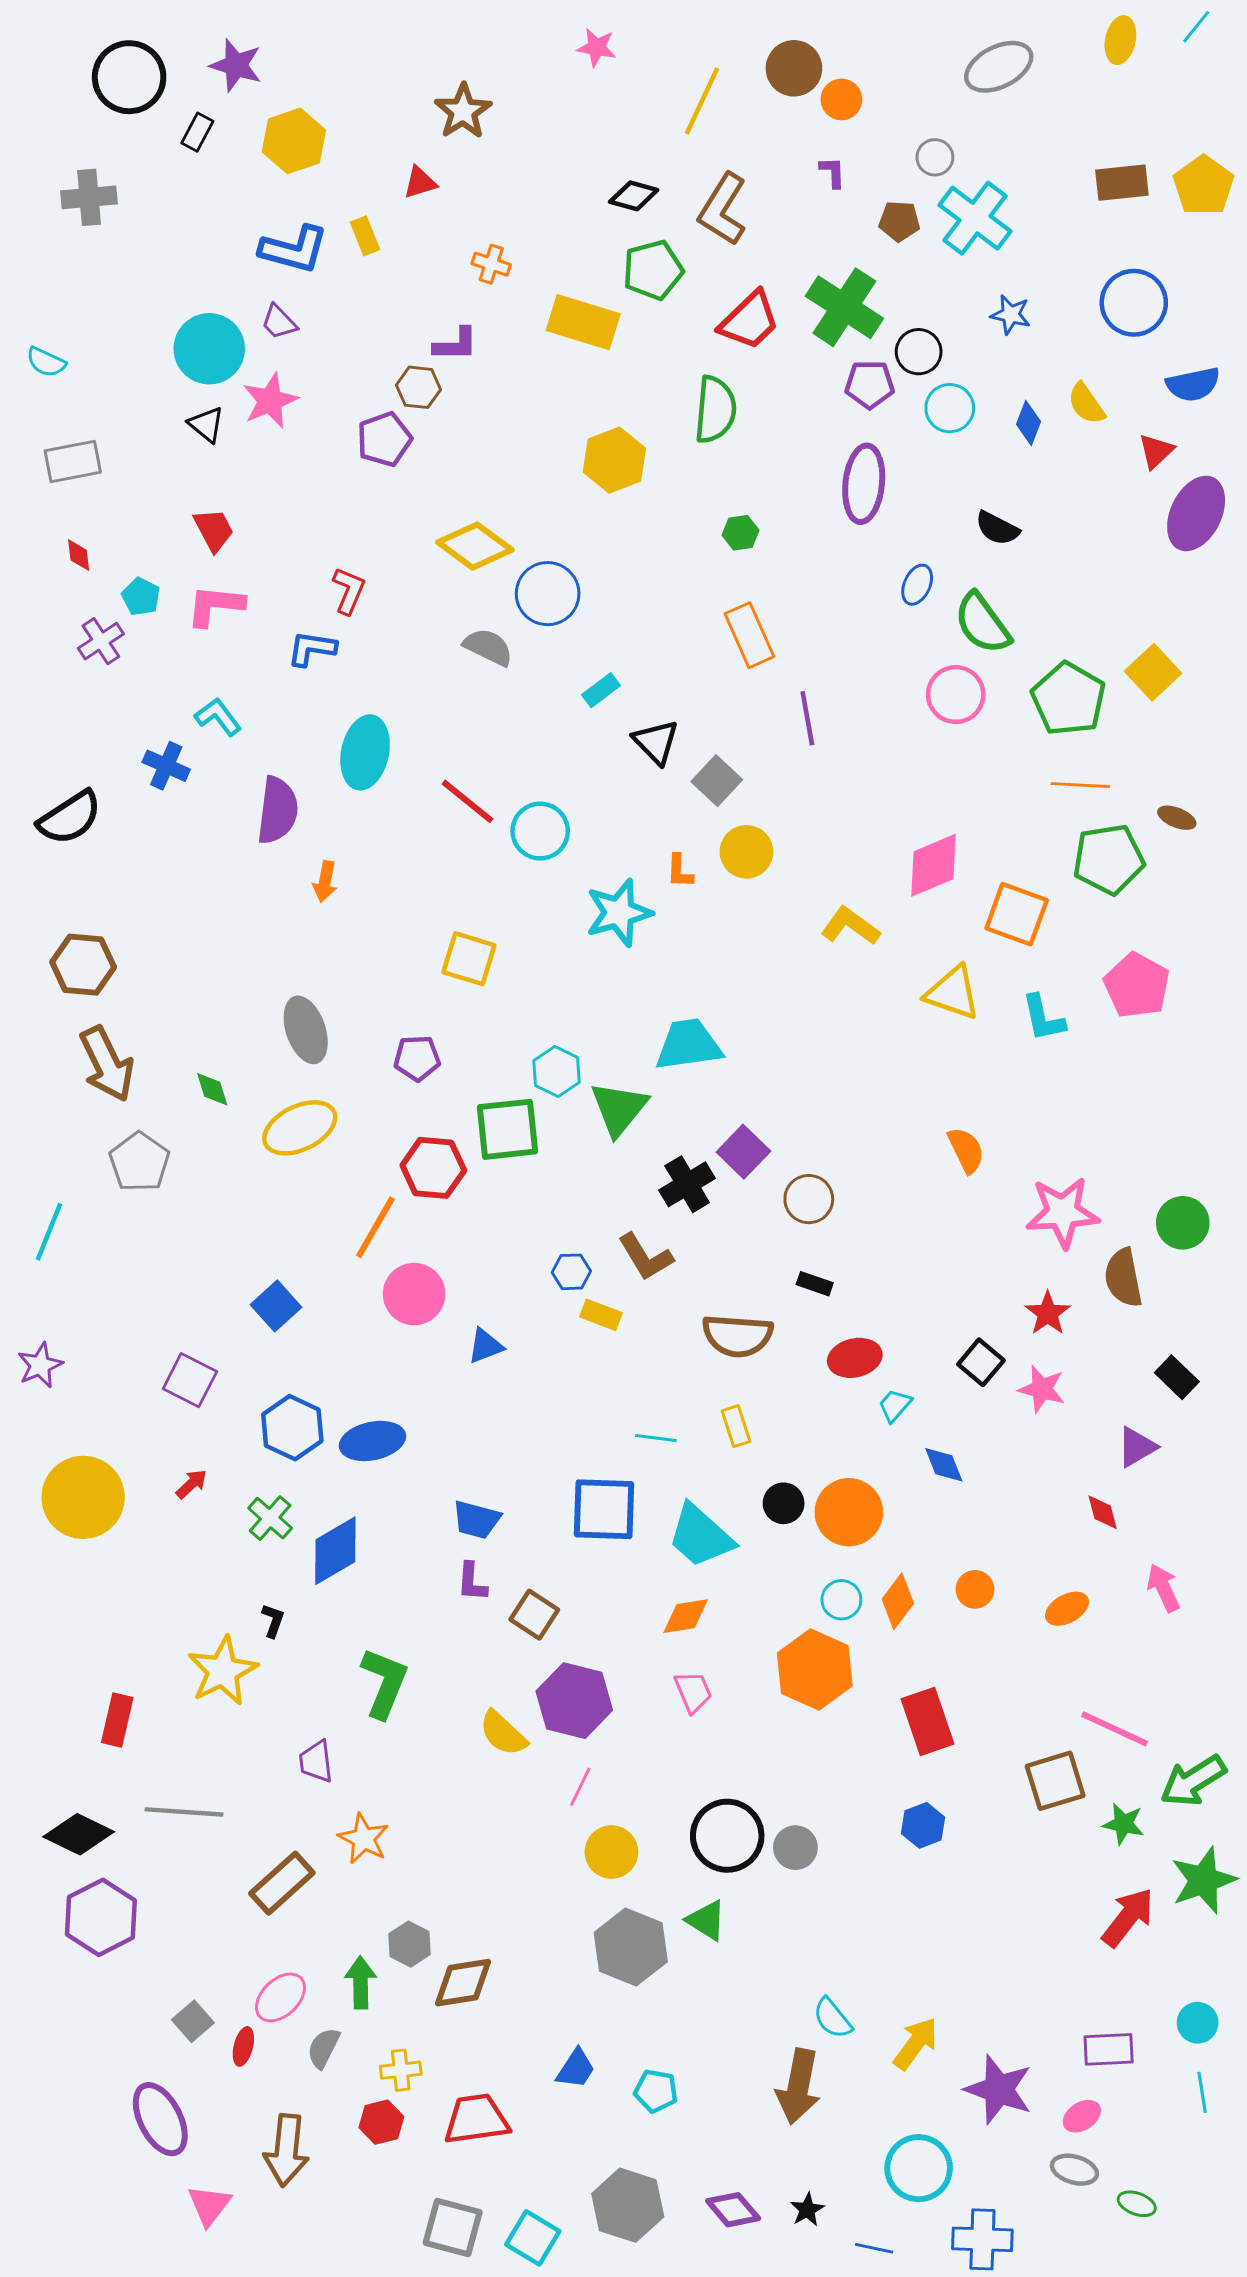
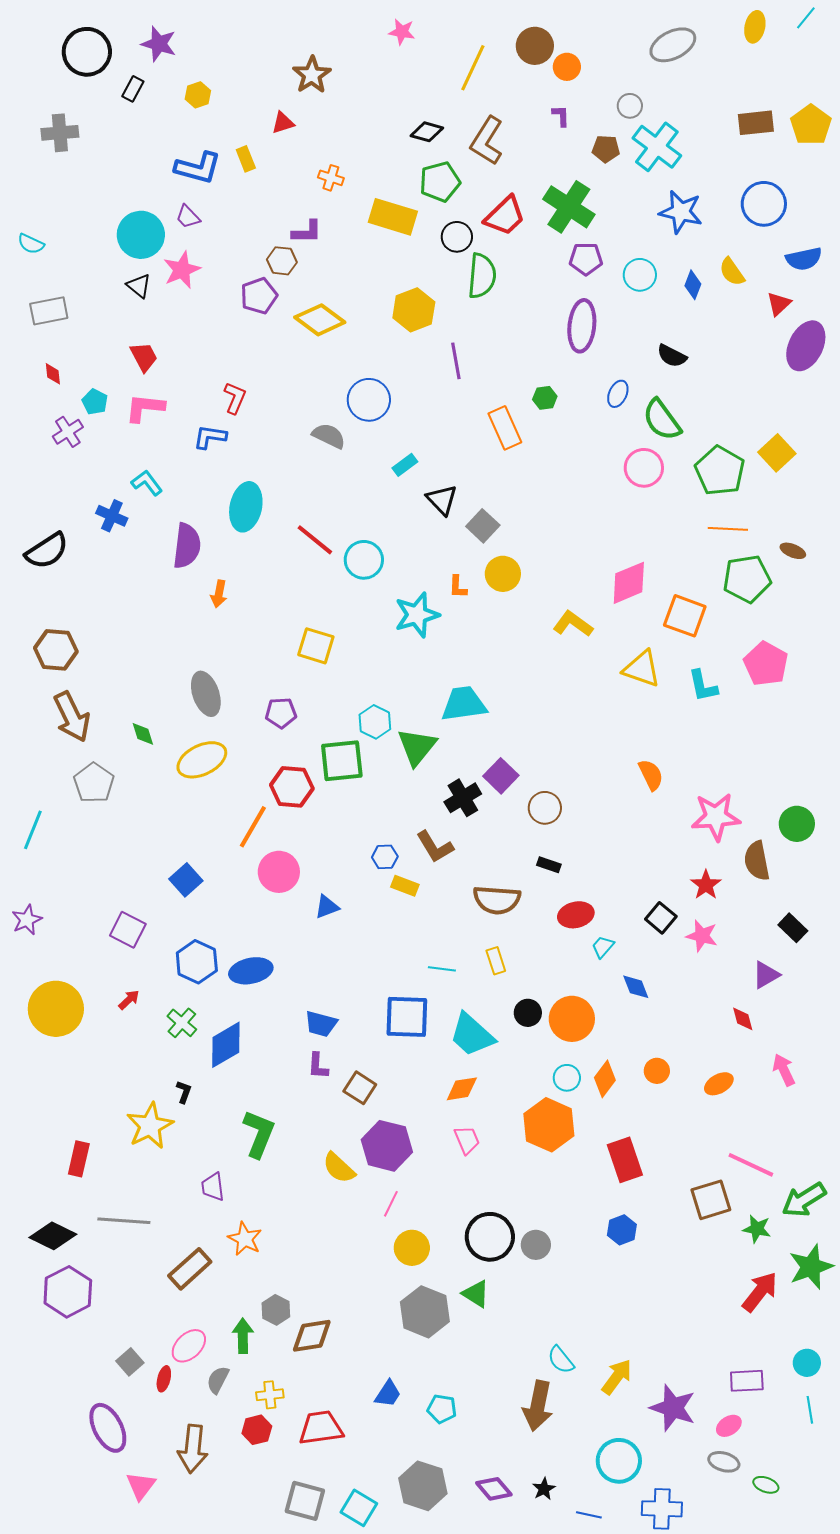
yellow hexagon: (294, 141) -> (198, 95), size x0.6
blue star: (1011, 315) -> (681, 212), size x1.6
black circle: (919, 352) -> (457, 237), moved
green hexagon: (741, 533) -> (545, 398), moved
yellow diamond: (475, 546) -> (320, 320), moved
purple line: (807, 718) -> (456, 361), moved

